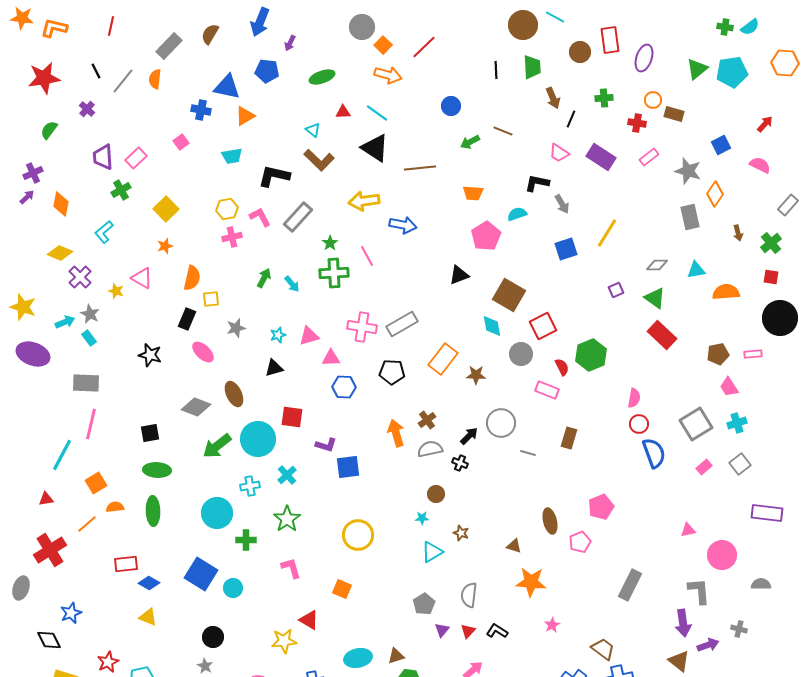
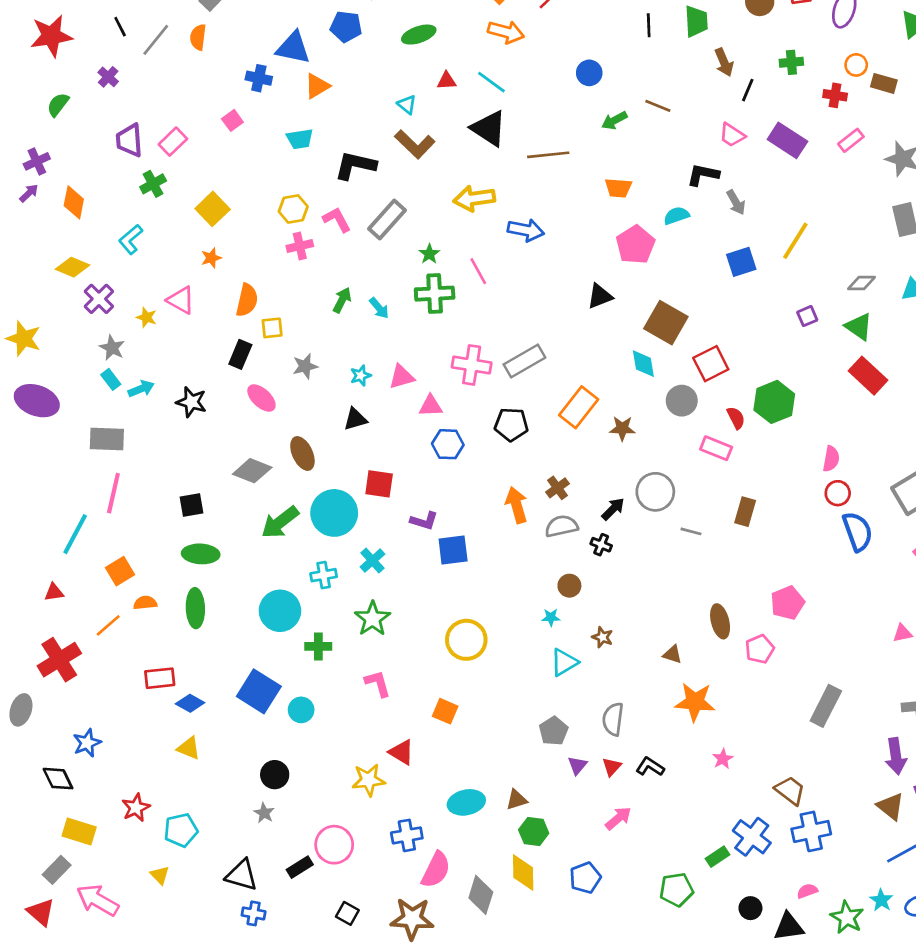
cyan arrow: (65, 322) -> (141, 389), moved

